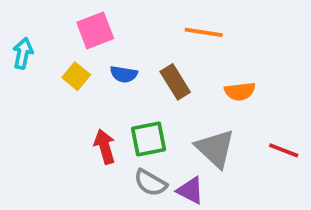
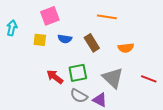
yellow square: (76, 76) -> (40, 40), turned -32
red arrow: (105, 147) -> (55, 77), turned -36

